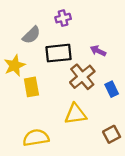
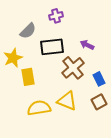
yellow triangle: (75, 114) -> (67, 101), turned 30
brown square: (112, 134) -> (99, 102), moved
yellow semicircle: (36, 138) -> (39, 108), moved

